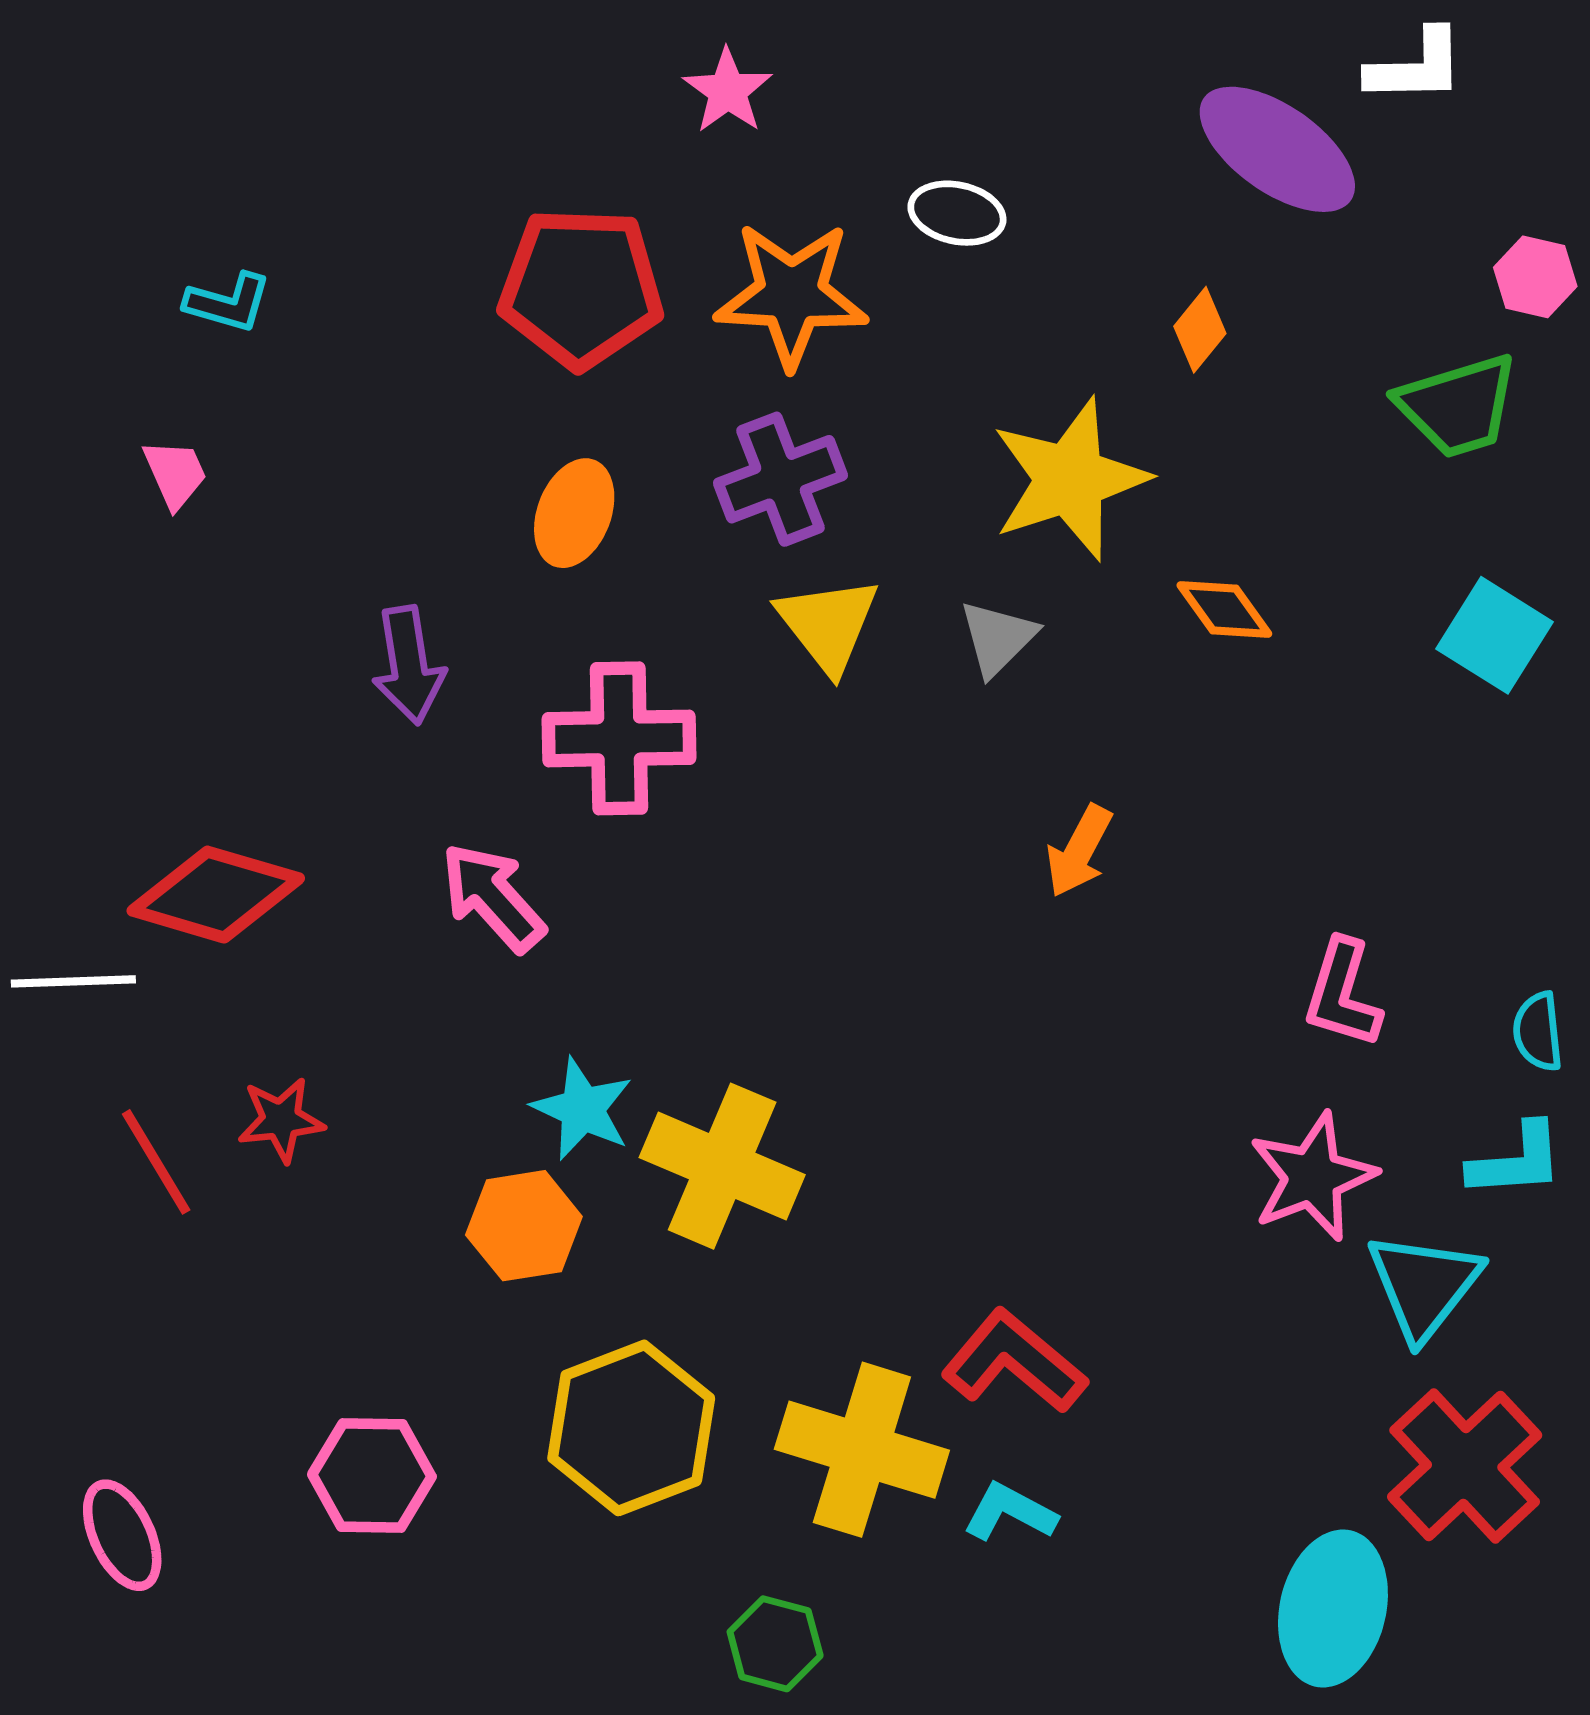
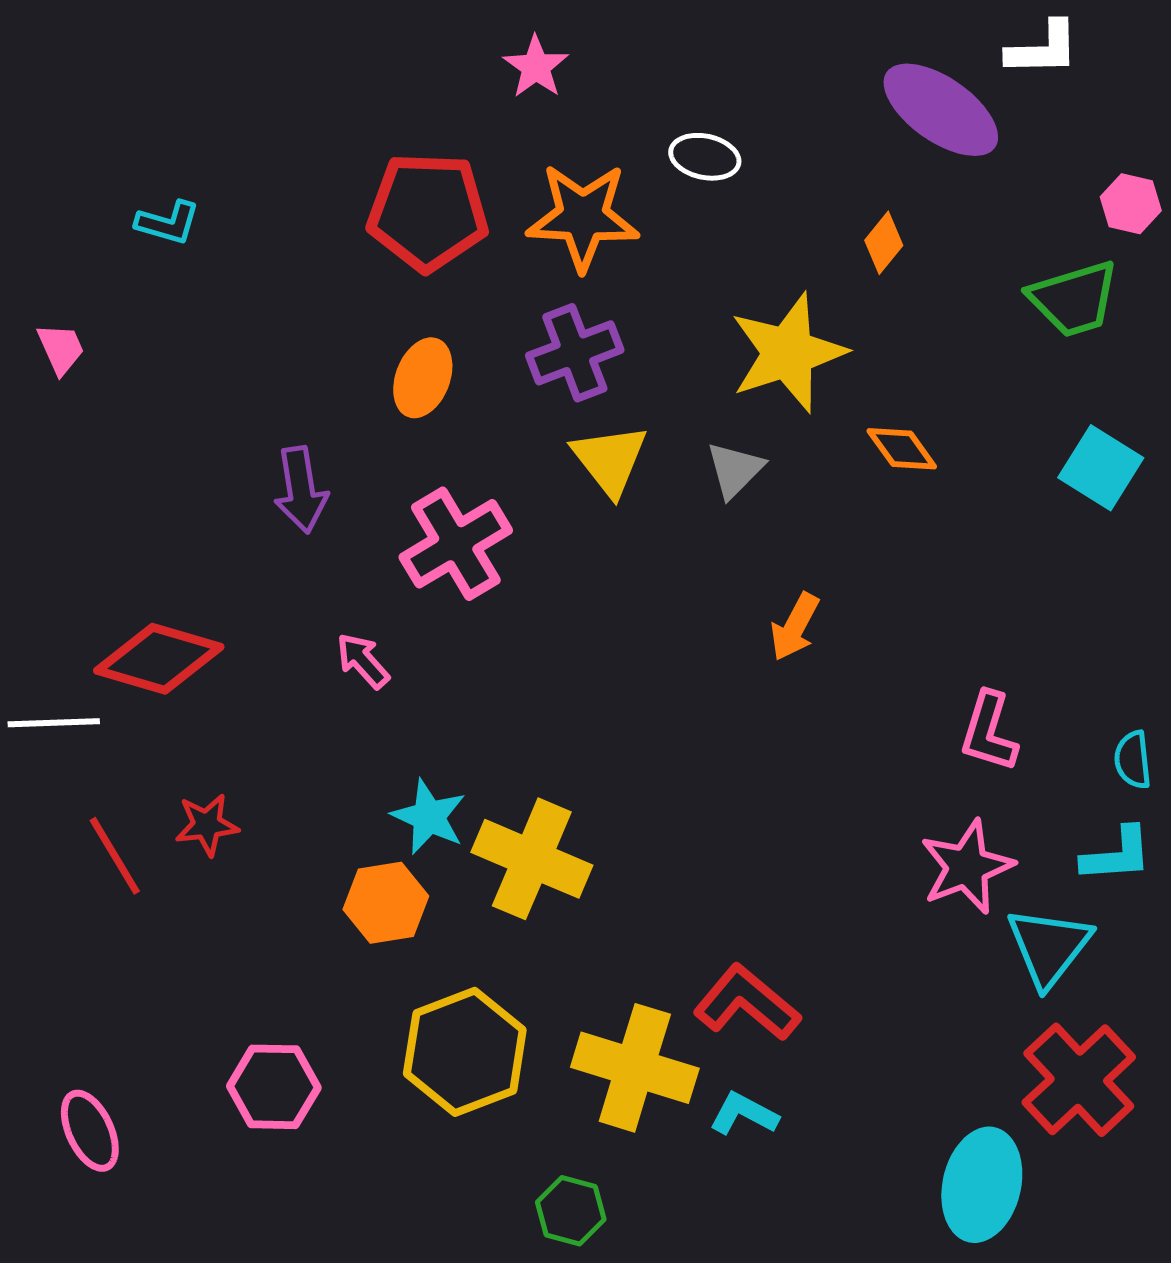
pink trapezoid: (175, 474) -> (61, 349), moved
pink cross: (619, 738) -> (456, 544), turned -30
pink arrow: (493, 897) -> (363, 661), size x0.7

